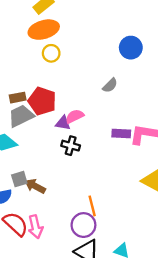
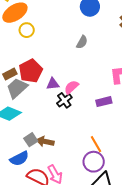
red pentagon: (42, 101) -> (31, 71), turned -30
pink semicircle: (75, 116) -> (71, 87), moved
purple rectangle: (121, 134) -> (104, 102), moved
black cross: (71, 146) -> (64, 100), turned -35

